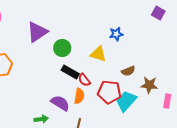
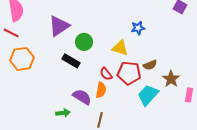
black rectangle: (70, 72) -> (71, 61), moved
brown star: (149, 85) -> (171, 79), turned 30
red pentagon: (109, 92) -> (129, 73), moved

